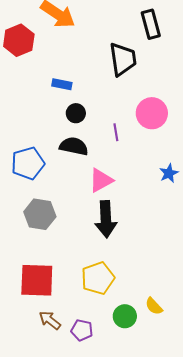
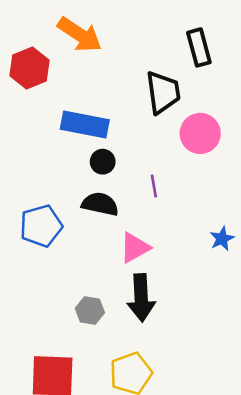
blue rectangle: (62, 84) -> (85, 124), size x1.8
pink circle: (152, 113) -> (200, 133), moved
gray hexagon: (40, 214) -> (90, 311), moved, size x0.7

